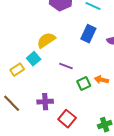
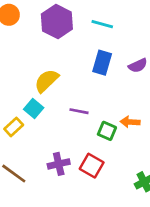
green square: (84, 83) -> (107, 131), turned -32
red square: (67, 119) -> (92, 166), moved

